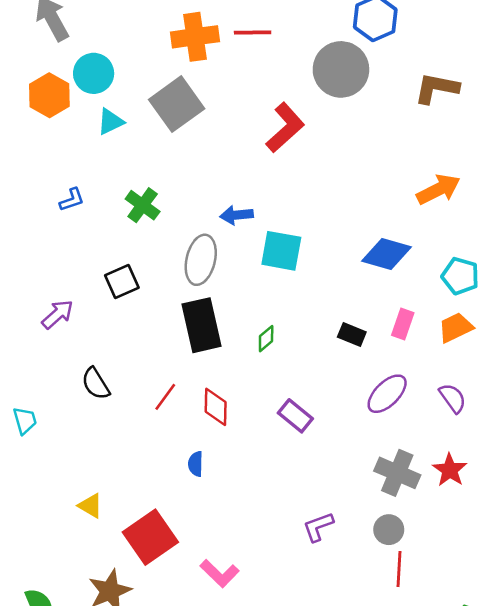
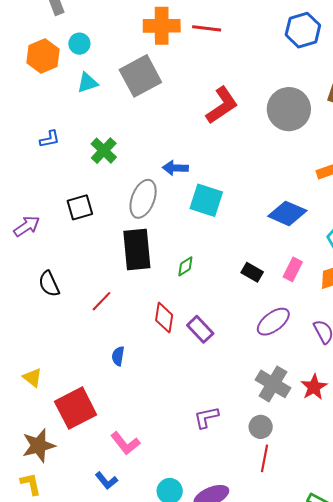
gray circle: (341, 69) -> (289, 109), moved
cyan circle: (94, 73) -> (79, 44), size x0.7
red diamond: (216, 407) -> (164, 318), moved

